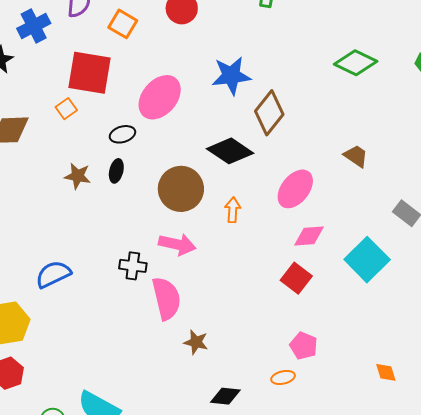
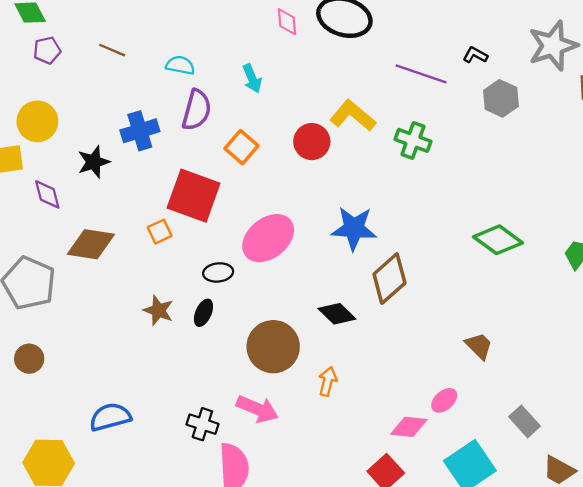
black diamond: (230, 151) -> (337, 314), size x0.7
pink ellipse: (295, 189) -> (444, 400), moved, size x0.6

